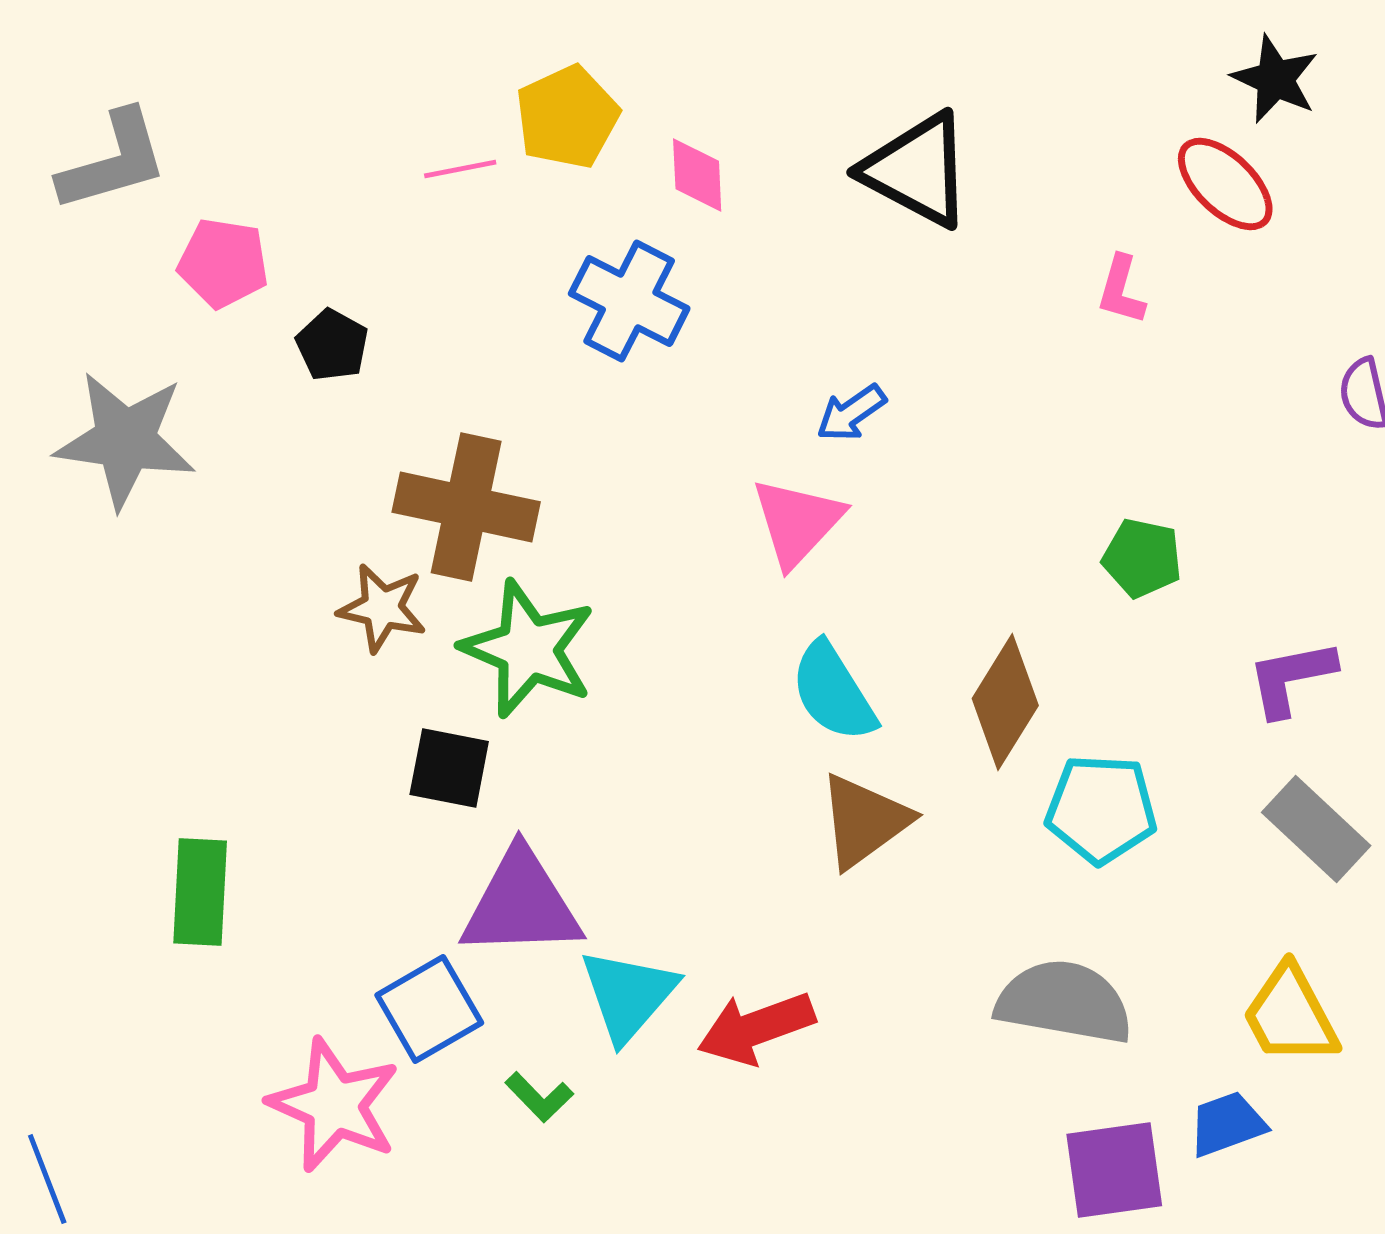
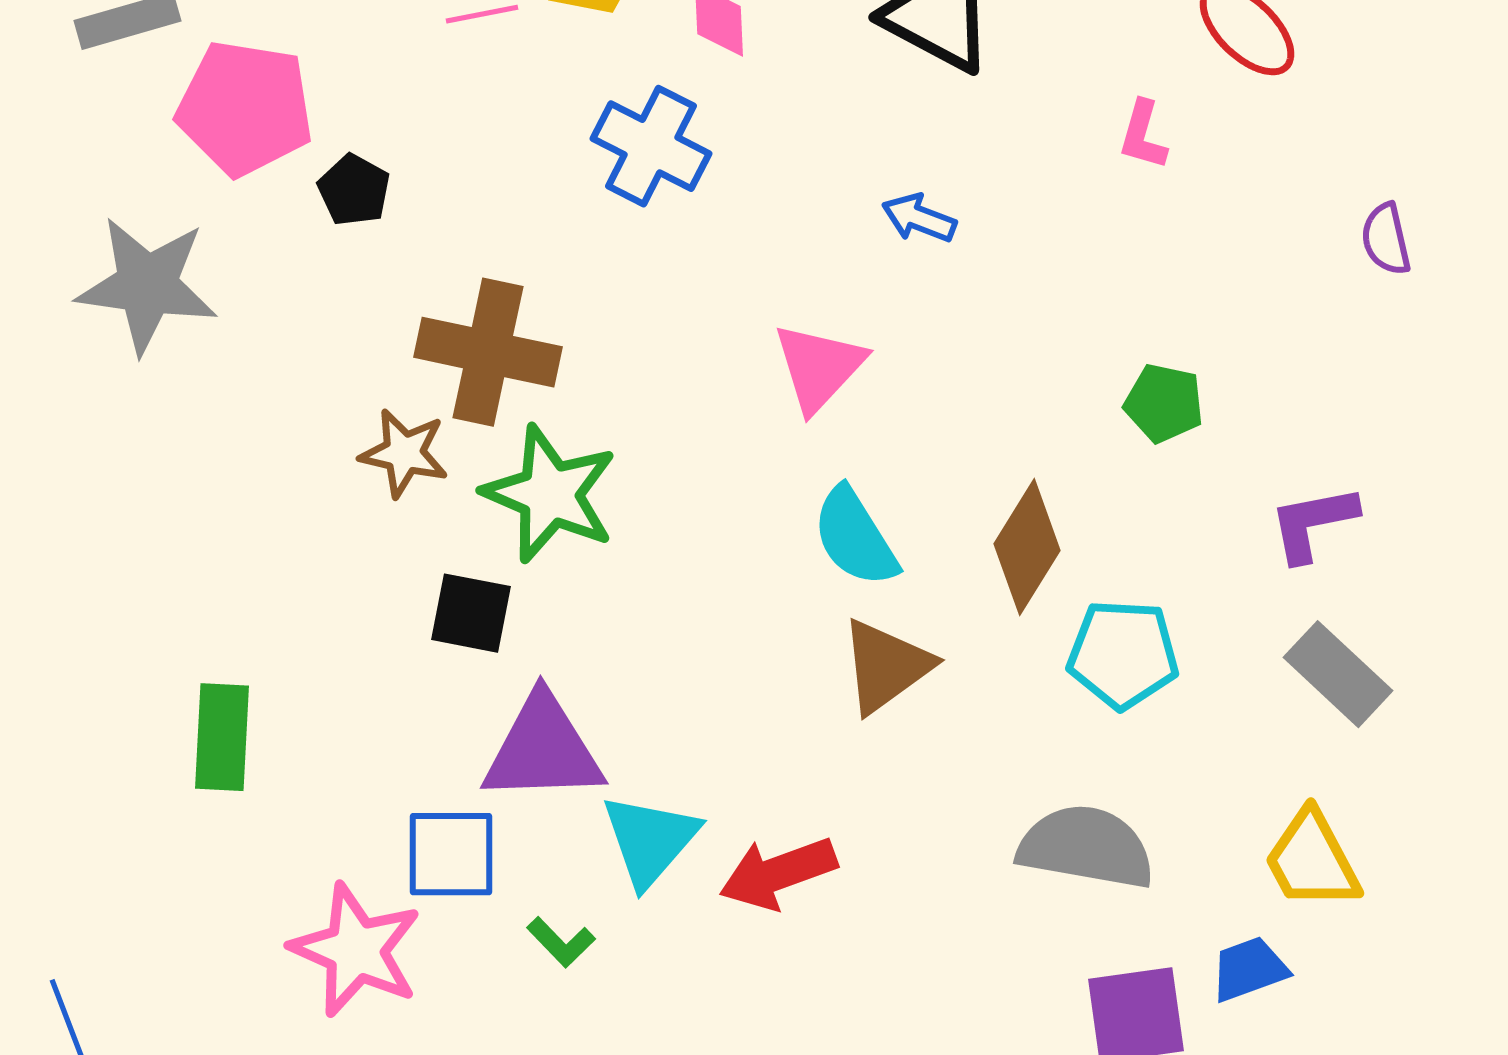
pink pentagon: (223, 263) -> (245, 108), size x1.5
blue arrow: (851, 413) -> (919, 218), moved, turned 56
blue square: (429, 1009) -> (451, 854), turned 30

